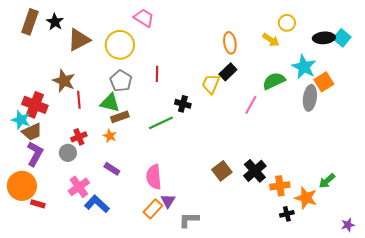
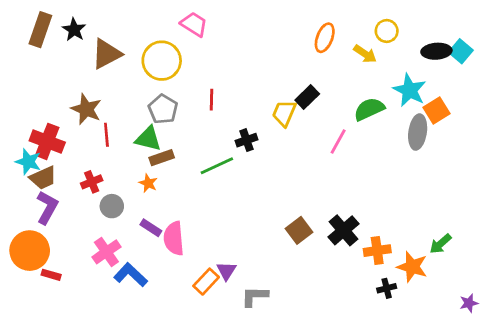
orange ellipse: (230, 43) -> (325, 38), moved, turned 30
black cross: (183, 104) -> (247, 140), turned -35
red cross: (79, 137) -> (92, 182), moved
gray circle: (68, 153) -> (112, 206), moved
pink semicircle: (154, 177) -> (174, 238), moved

